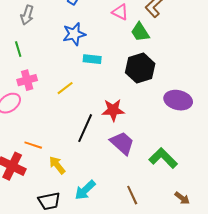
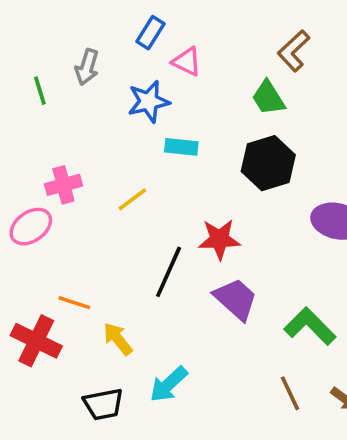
pink triangle: (120, 12) -> (187, 62), moved
gray arrow: (27, 15) -> (87, 67), moved
green line: (18, 49) -> (40, 91), moved
brown line: (132, 195) -> (290, 393), moved

